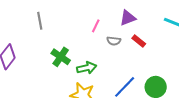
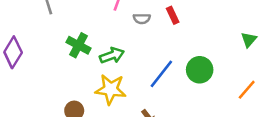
red rectangle: (139, 41) -> (173, 15), turned 32

